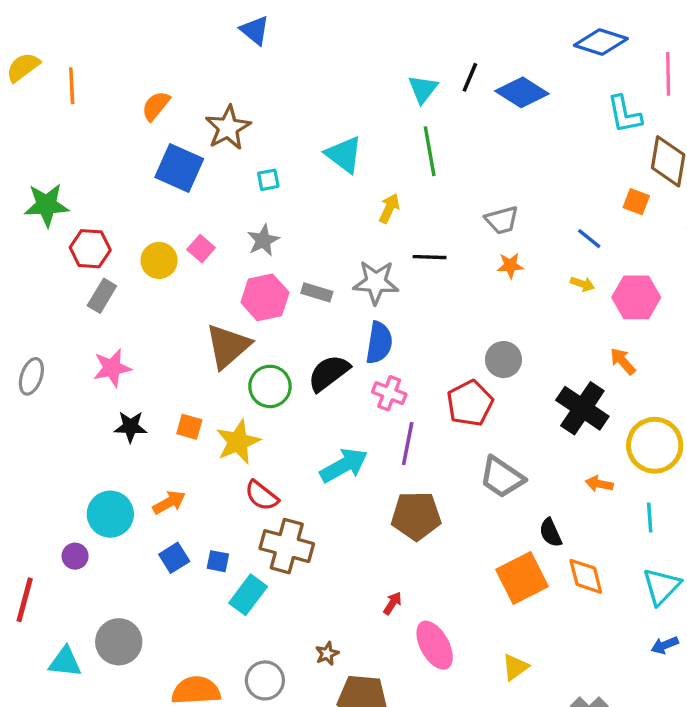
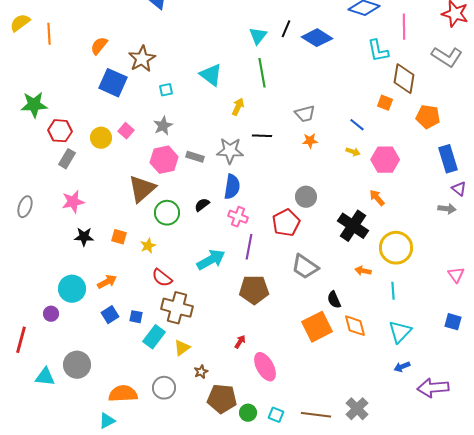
black semicircle: (329, 373) -> (202, 205), size x0.6
yellow star: (238, 442) -> (148, 246), size x0.6
yellow triangle: (515, 667) -> (182, 348), moved

